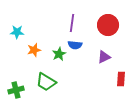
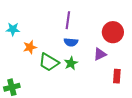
red circle: (108, 25) -> (113, 32), moved
green star: (59, 54) -> (71, 63), moved
green trapezoid: (46, 82) -> (49, 62), moved

